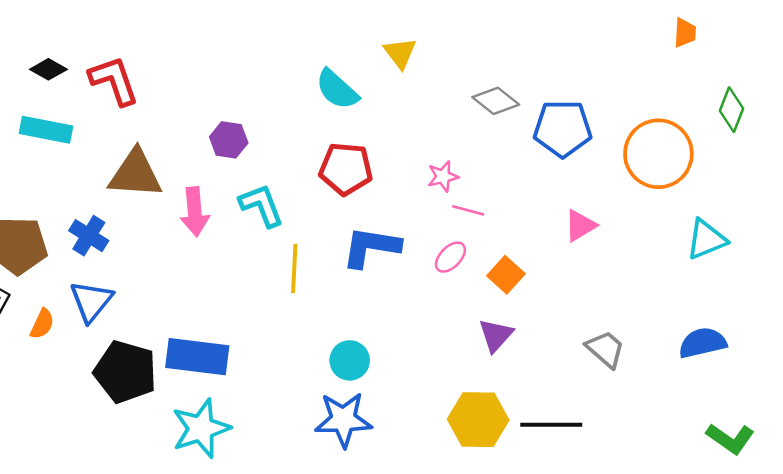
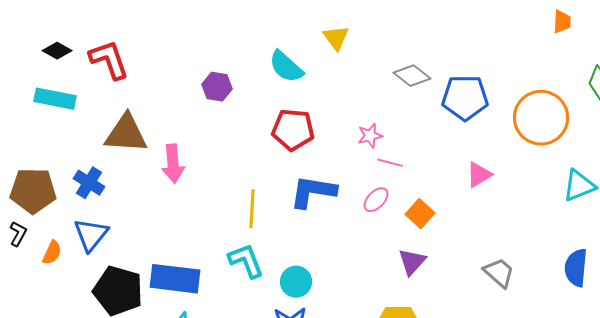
purple hexagon: (229, 140) -> (217, 87), moved
cyan L-shape: (261, 205) -> (246, 261), moved
blue semicircle: (703, 343) -> (576, 268), turned -72

